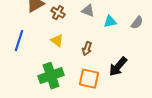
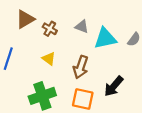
cyan triangle: (110, 22) -> (105, 38), size x1.6
brown arrow: (87, 49) -> (81, 67), size x1.5

